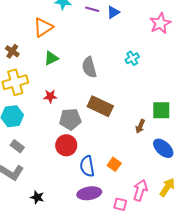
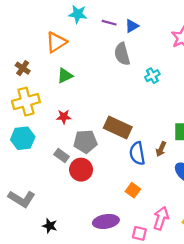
gray semicircle: (89, 67) -> (122, 54), moved
gray rectangle: (17, 146) -> (62, 156), moved
blue semicircle: (87, 166) -> (137, 153), moved

